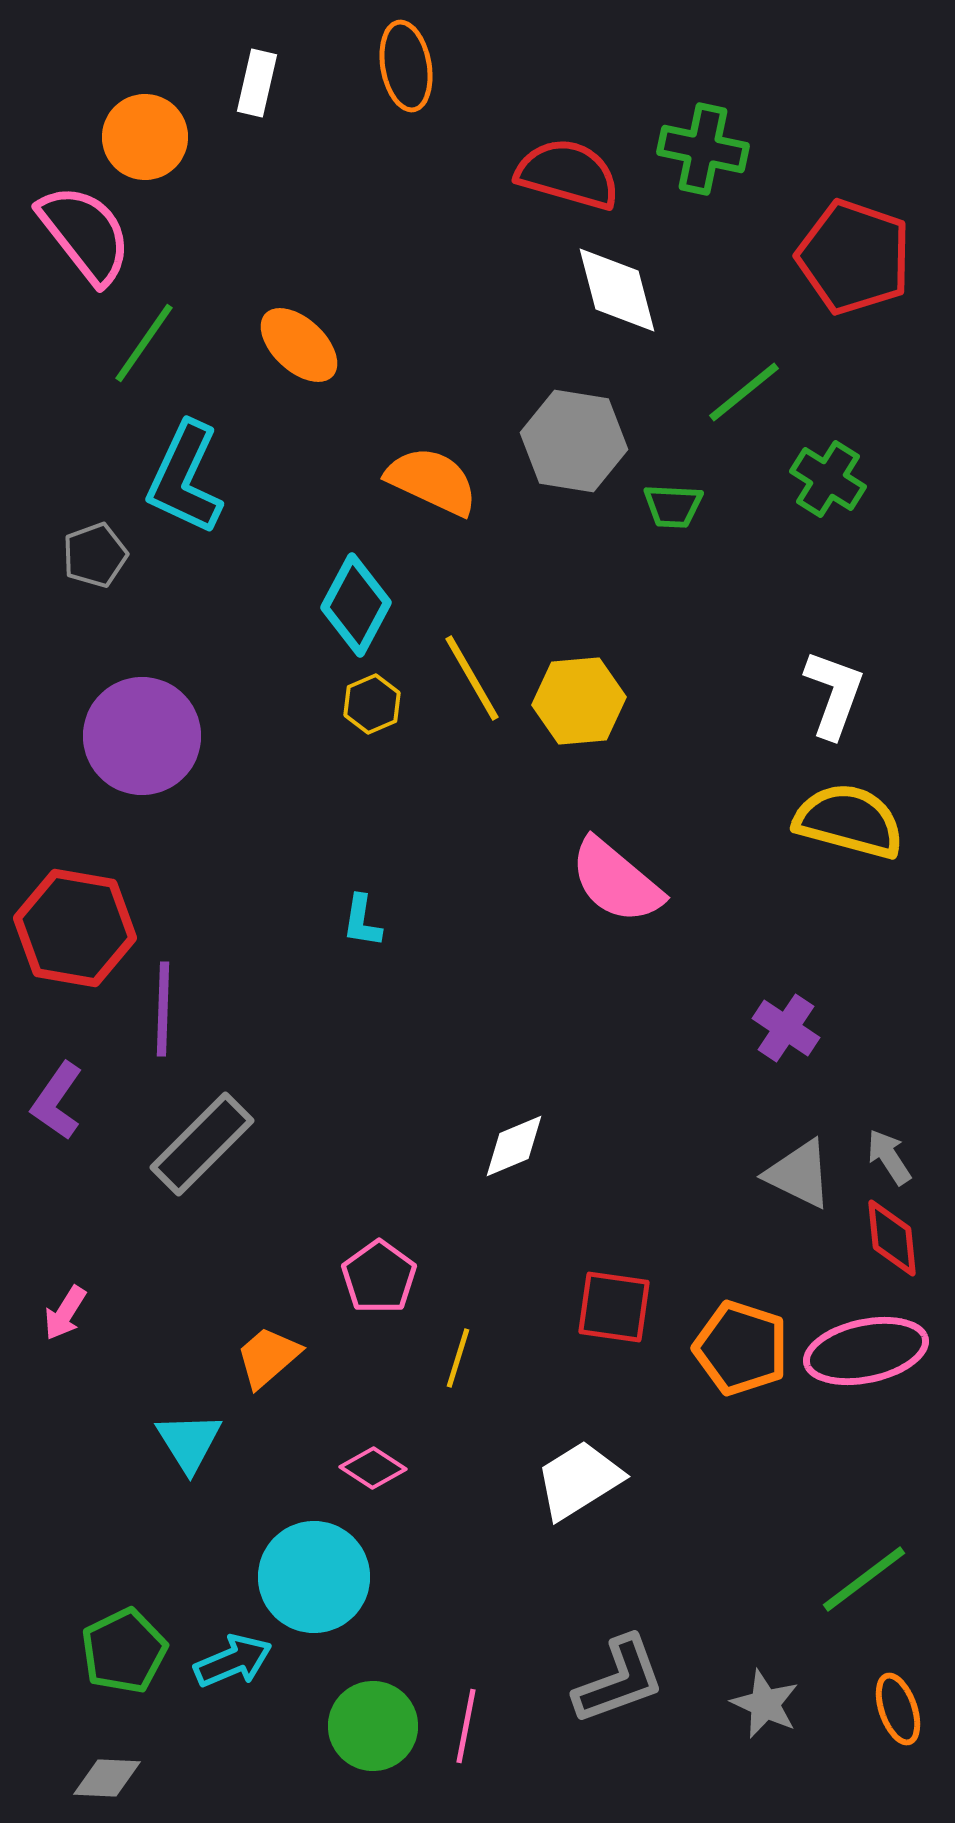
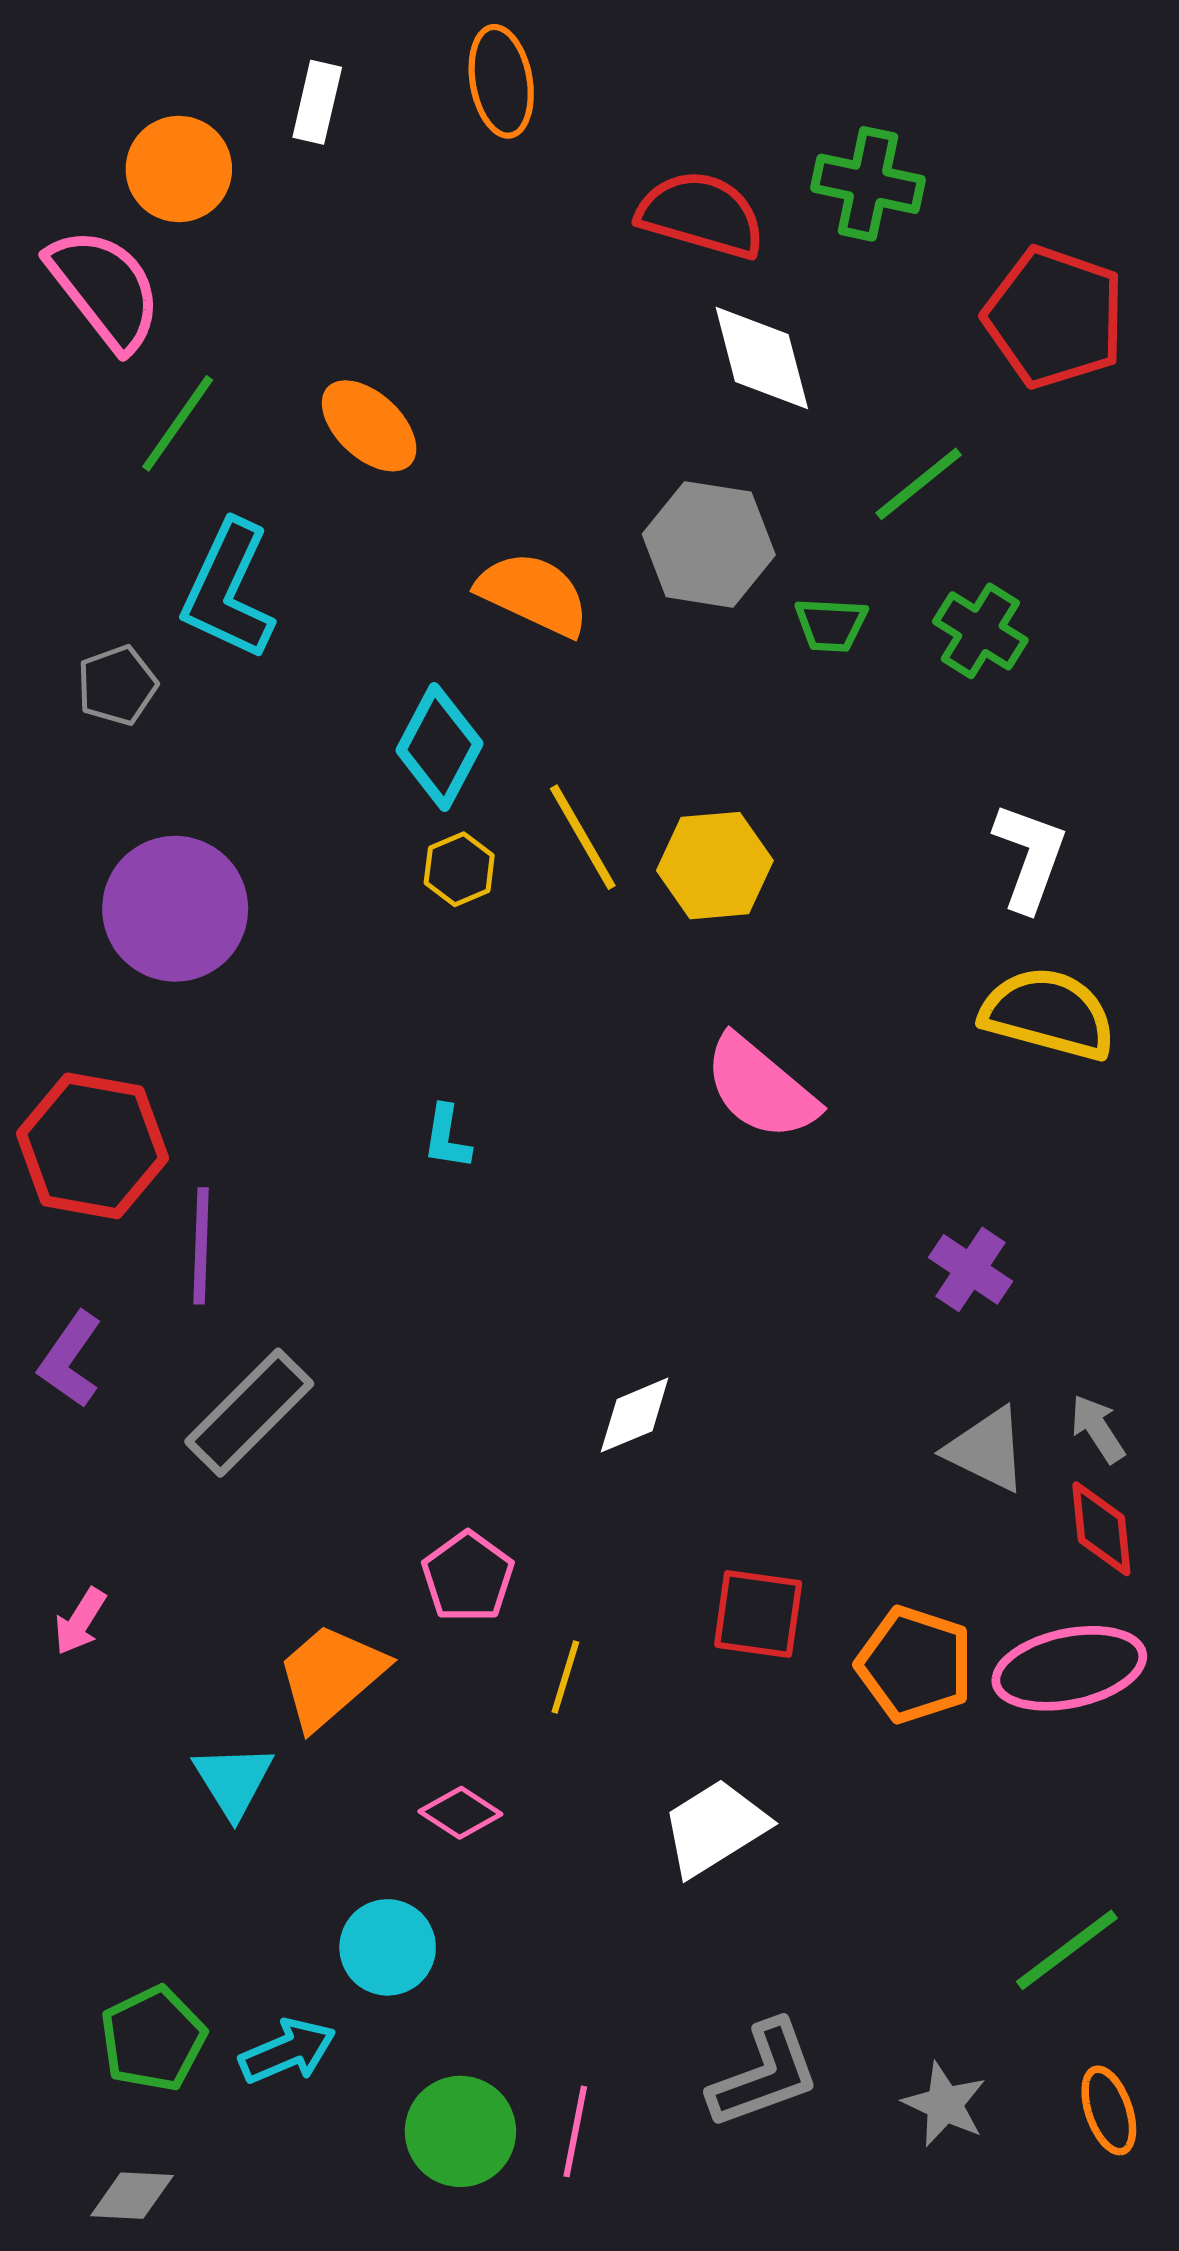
green cross: (828, 479) -> (980, 631), moved
orange trapezoid: (268, 1357) -> (331, 1676), size x1.4
cyan circle: (314, 1577) -> (388, 1947), size x0.7

